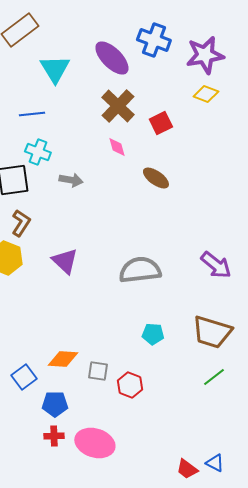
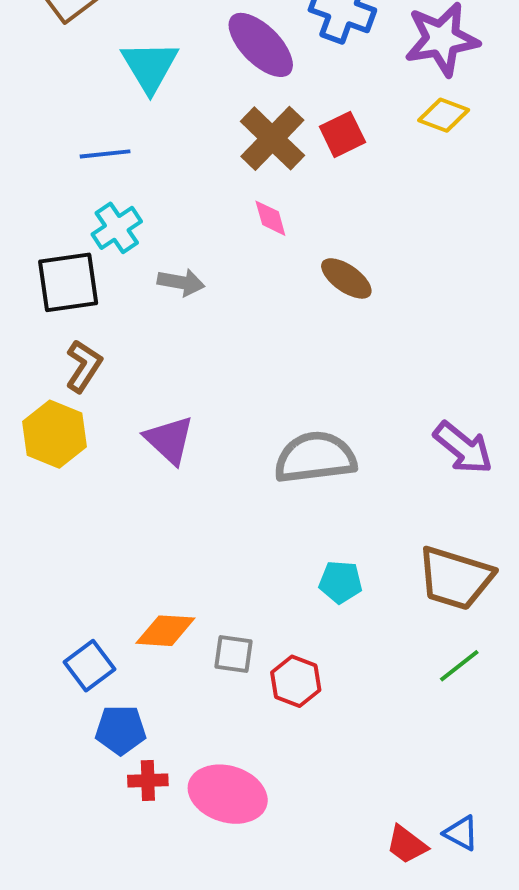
red square: (161, 123) -> (342, 134), moved
cyan cross: (38, 152) -> (117, 228), turned 35
blue pentagon: (55, 404) -> (121, 730), moved

